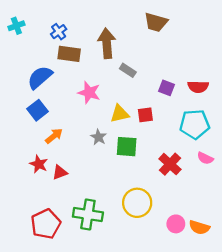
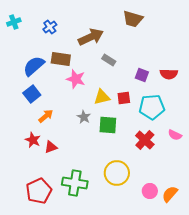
brown arrow: (107, 43) -> (91, 37), turned 70
brown rectangle: (69, 54) -> (61, 59), moved
cyan pentagon: (195, 124) -> (152, 107), moved
orange semicircle: (199, 227) -> (170, 194), turned 114

